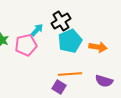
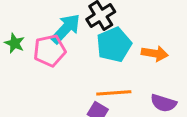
cyan arrow: (37, 30) -> (66, 29), size x1.6

